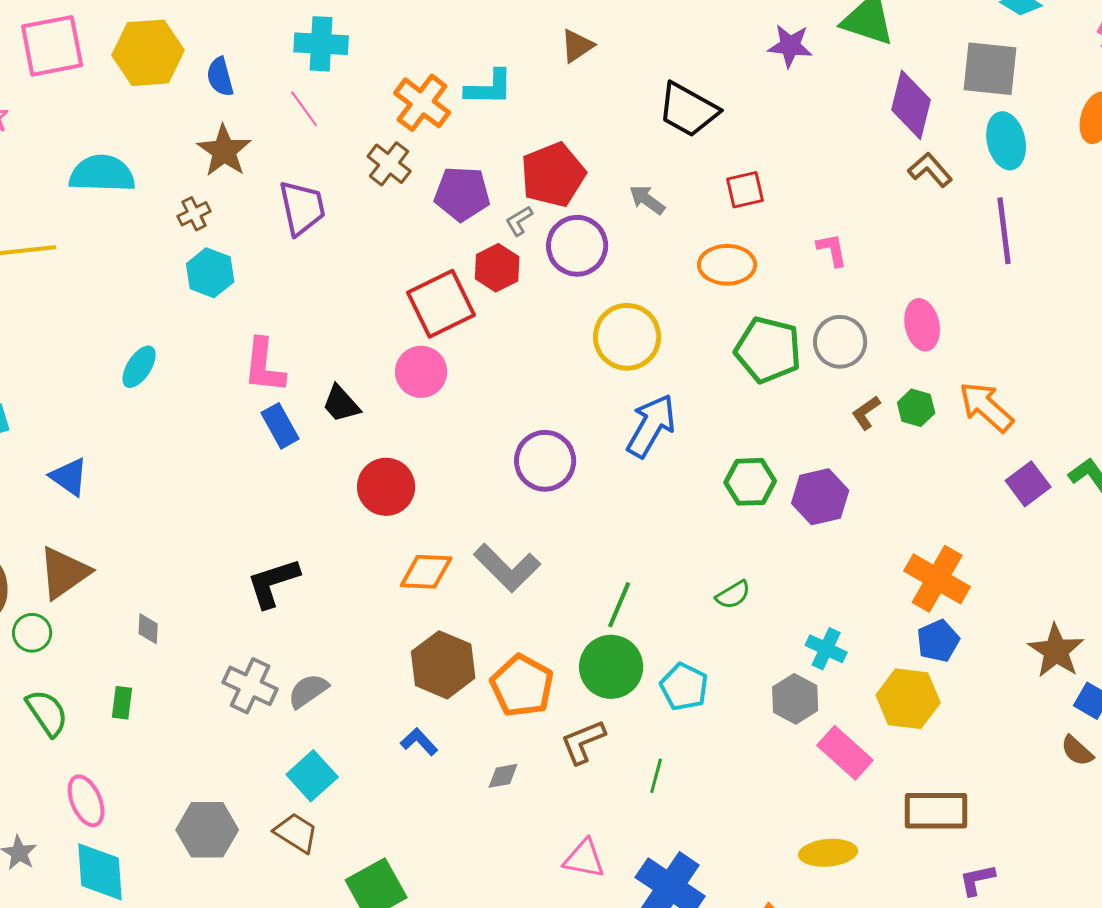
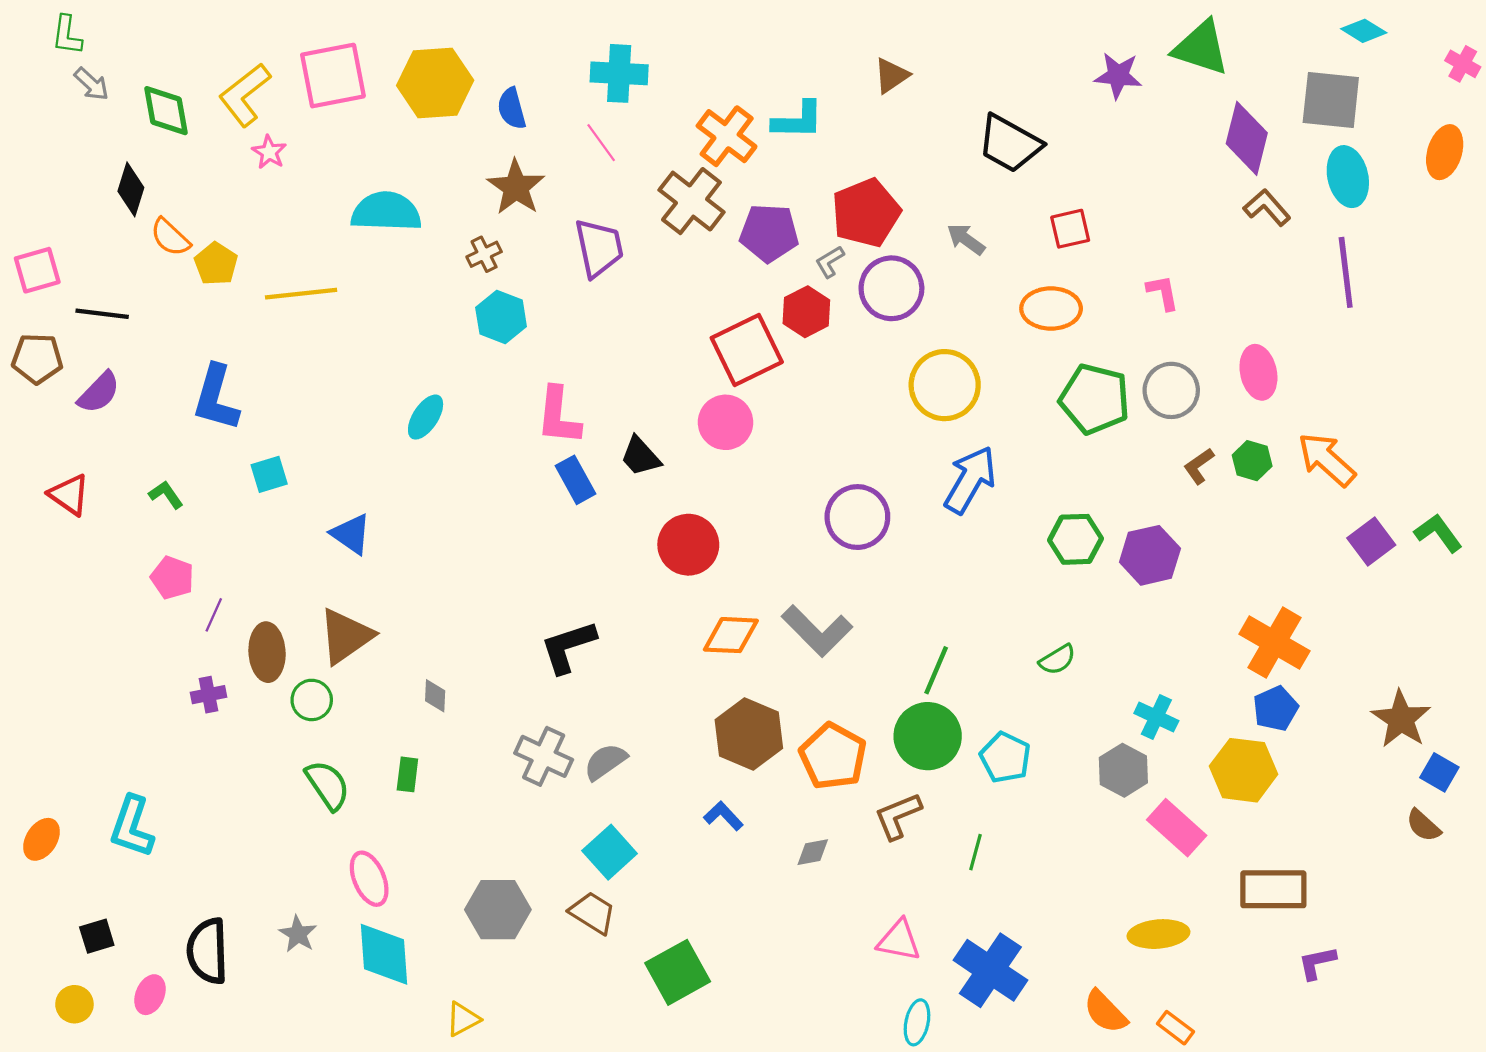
brown cross: (389, 164) -> (691, 201), size x1.4

